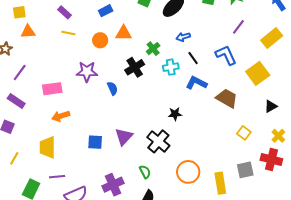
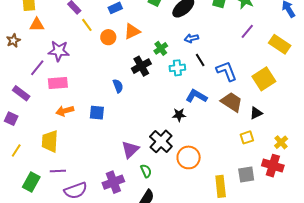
yellow line: (68, 33) -> (87, 25), moved, turned 40
orange triangle: (124, 33) -> (132, 31), turned -30
yellow rectangle: (272, 38) -> (280, 44), turned 70
blue L-shape: (226, 55) -> (227, 71), moved
purple star: (87, 72) -> (59, 51), moved
purple line: (20, 73) -> (37, 68), moved
blue L-shape: (196, 83) -> (196, 96), moved
black triangle: (271, 106) -> (256, 113), moved
yellow square: (244, 133) -> (247, 137), turned 32
purple triangle: (124, 137) -> (130, 150), moved
blue square: (95, 142) -> (97, 113), moved
orange circle: (188, 172) -> (189, 157), moved

